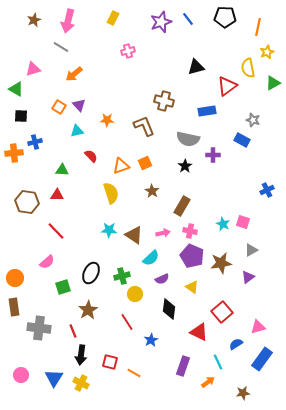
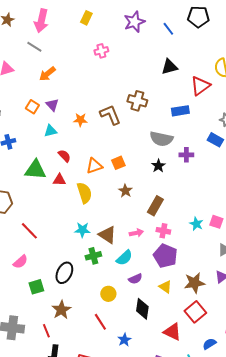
blue line: (188, 19) -> (168, 29), moved
brown L-shape: (144, 126) -> (110, 115), moved
green triangle: (62, 170) -> (35, 170), size x1.6
red triangle: (57, 195) -> (59, 180), moved
brown star: (221, 263) -> (194, 283), moved
green cross: (122, 276) -> (93, 256), moved

